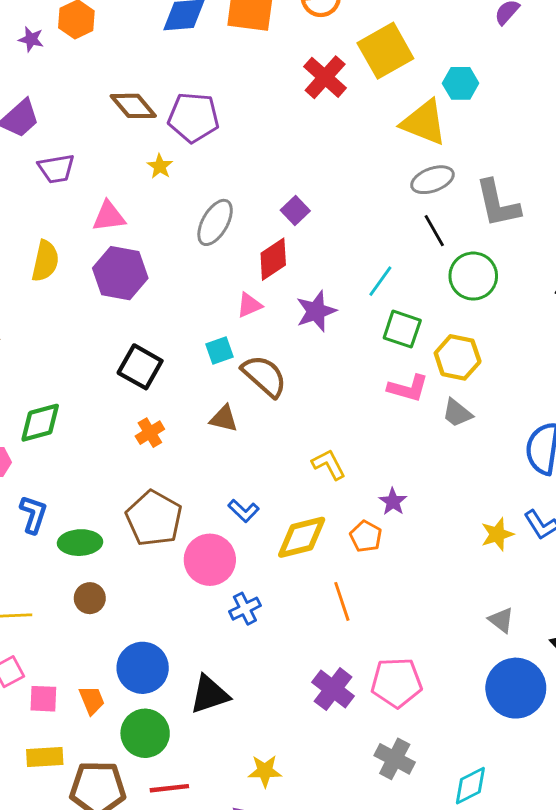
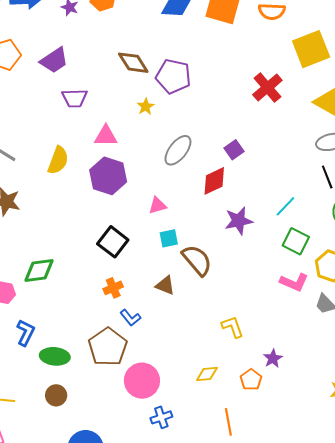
red cross: (325, 77) -> (267, 87), moved
pink triangle: (249, 305) -> (157, 205), moved
blue L-shape: (244, 511) -> (130, 318), moved
yellow diamond: (302, 537) -> (207, 374), size x0.6

